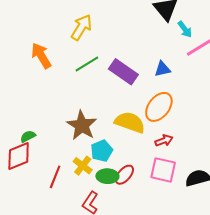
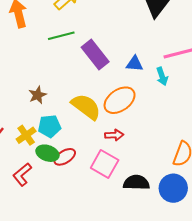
cyan arrow: (185, 29) -> (162, 76), moved
brown star: (82, 125) -> (37, 95), size x0.6

